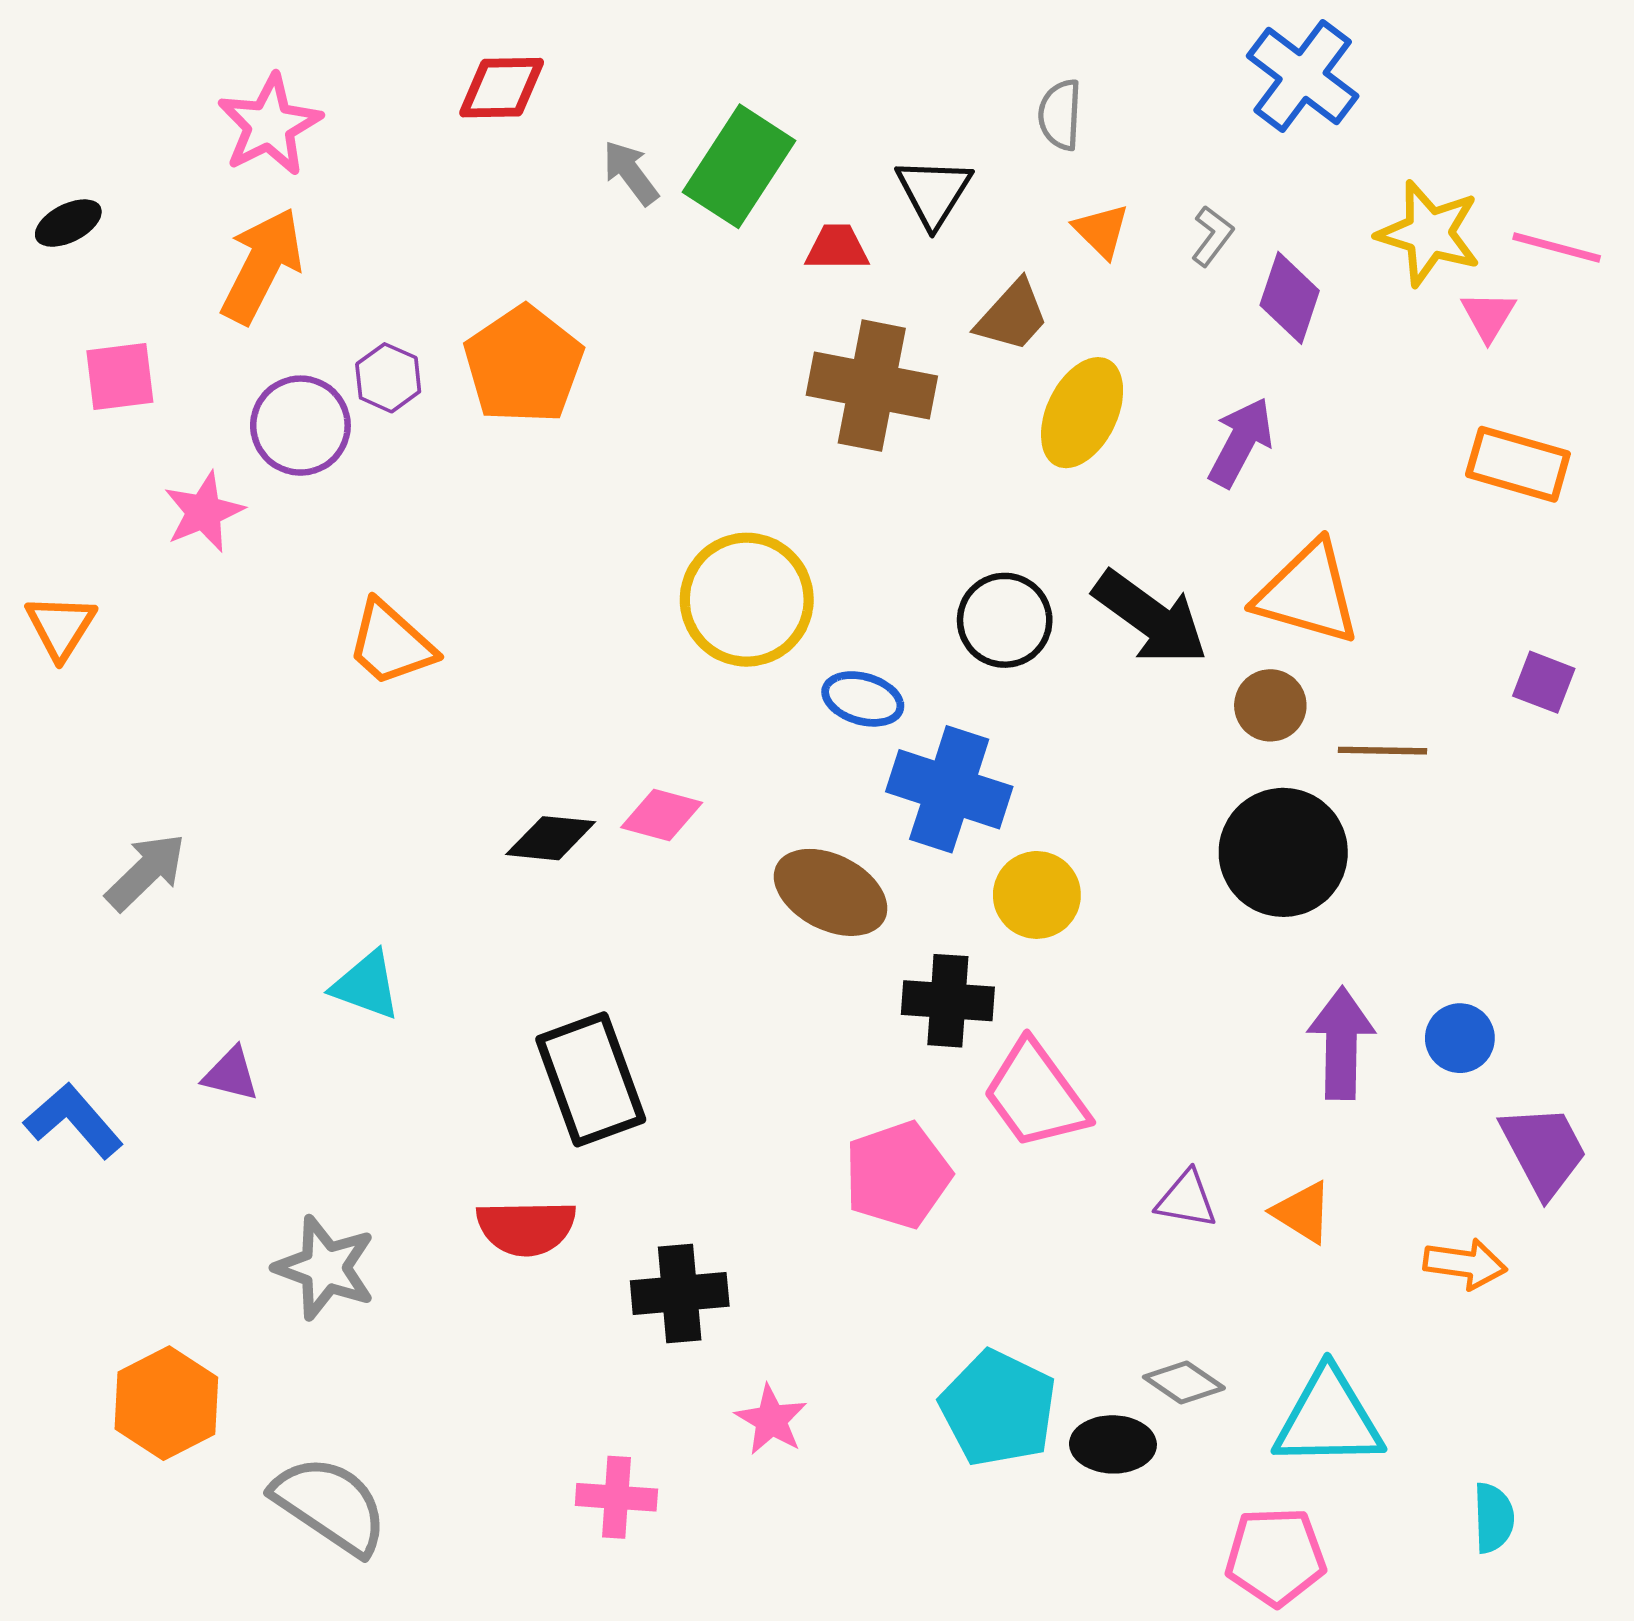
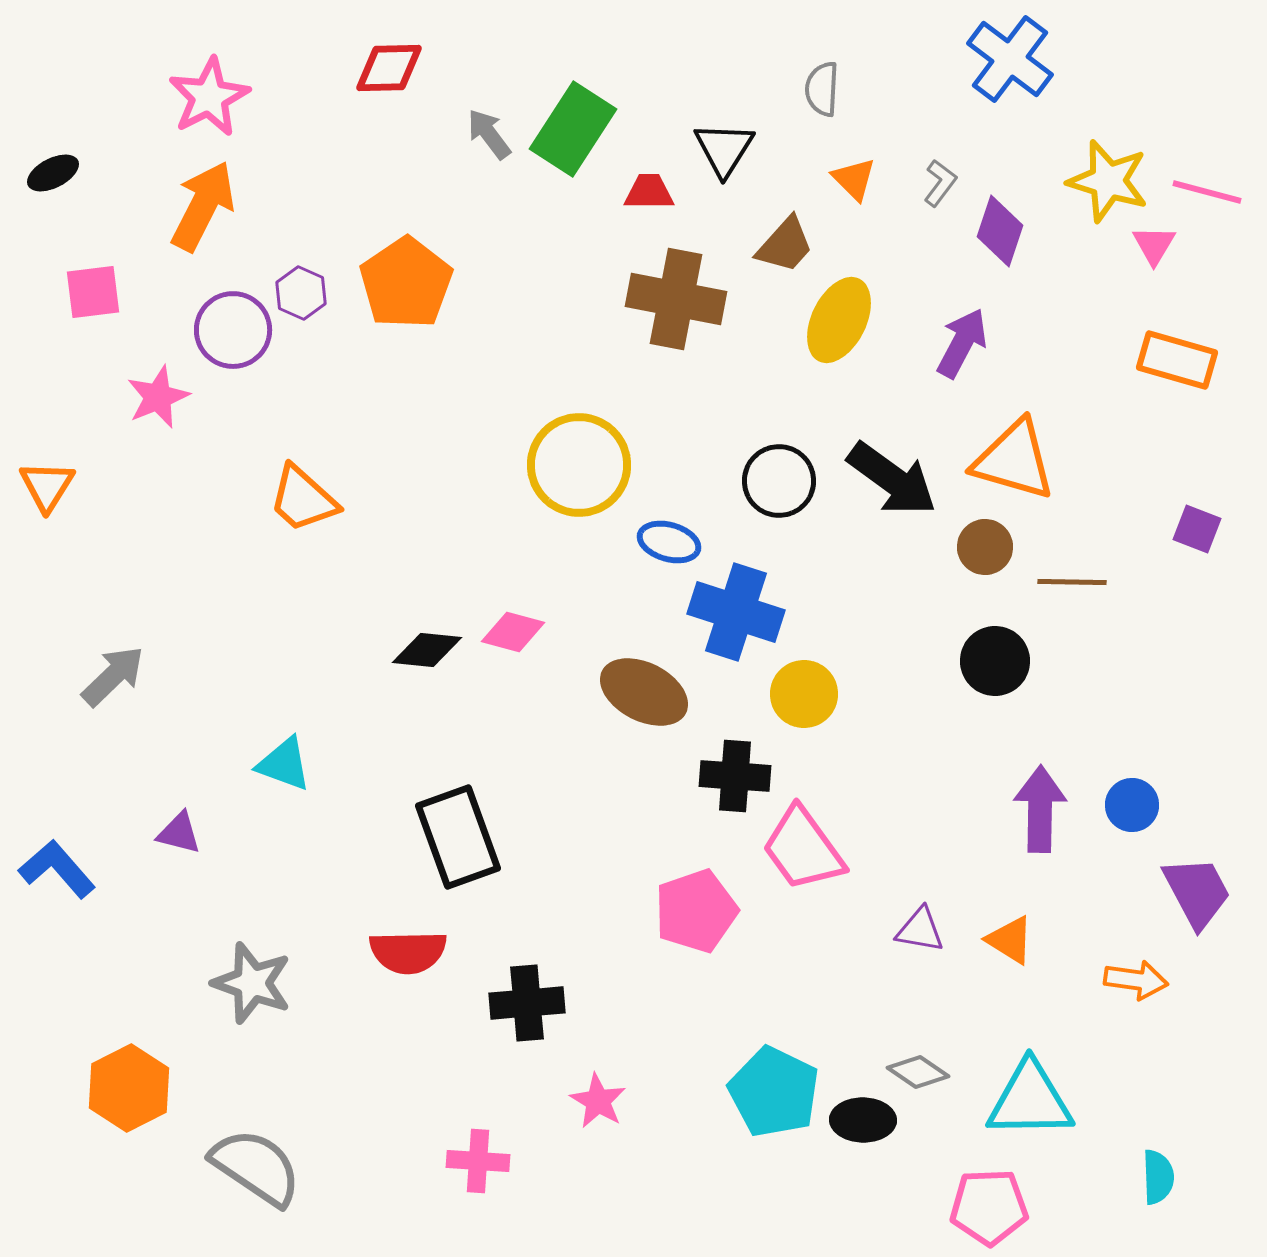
black circle: (1283, 852) -> (995, 661), size x0.7

